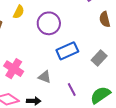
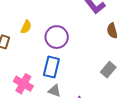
blue rectangle: (67, 51) -> (51, 67), moved, turned -50

